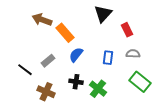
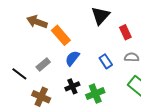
blue rectangle: (108, 58) -> (106, 61), turned -40
black cross: (76, 82) -> (72, 86), turned -32
green cross: (98, 89) -> (95, 94), turned 30

